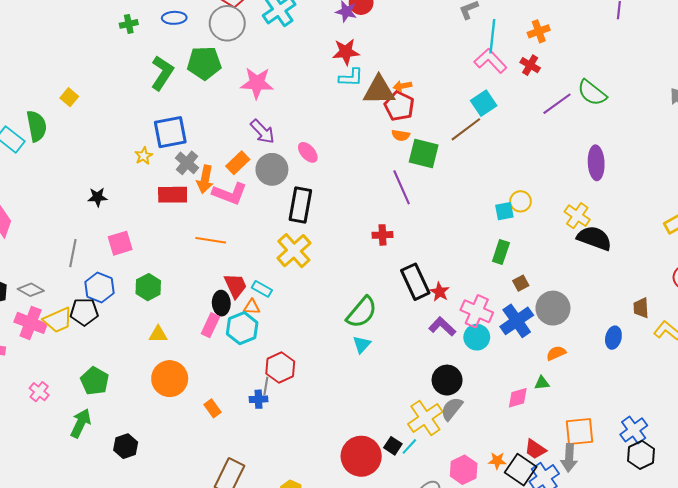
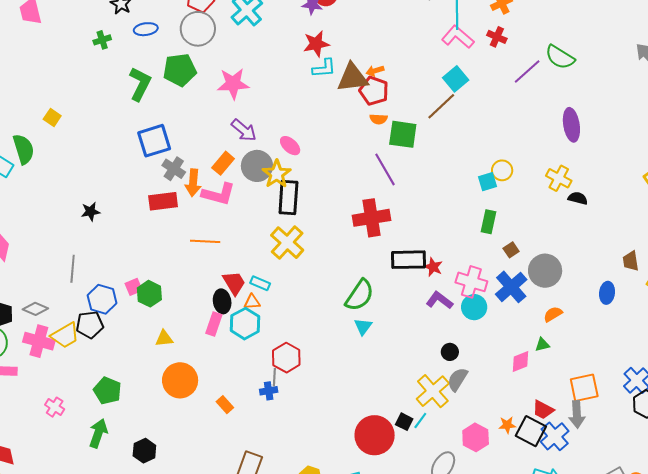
yellow star: (144, 156) -> (277, 174), moved, size x1.6
red cross: (382, 235) -> (372, 218), size x1.8
black semicircle: (594, 238) -> (578, 198), size x0.6
pink square: (120, 243) -> (134, 287), moved, size x0.7
black rectangle: (415, 282) -> (408, 260), turned -60
black circle: (447, 380) -> (450, 352), size x0.6

